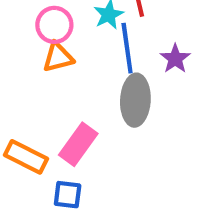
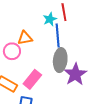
pink circle: (54, 25) -> (12, 51), moved
purple star: (175, 59) -> (75, 74), moved, size x1.6

